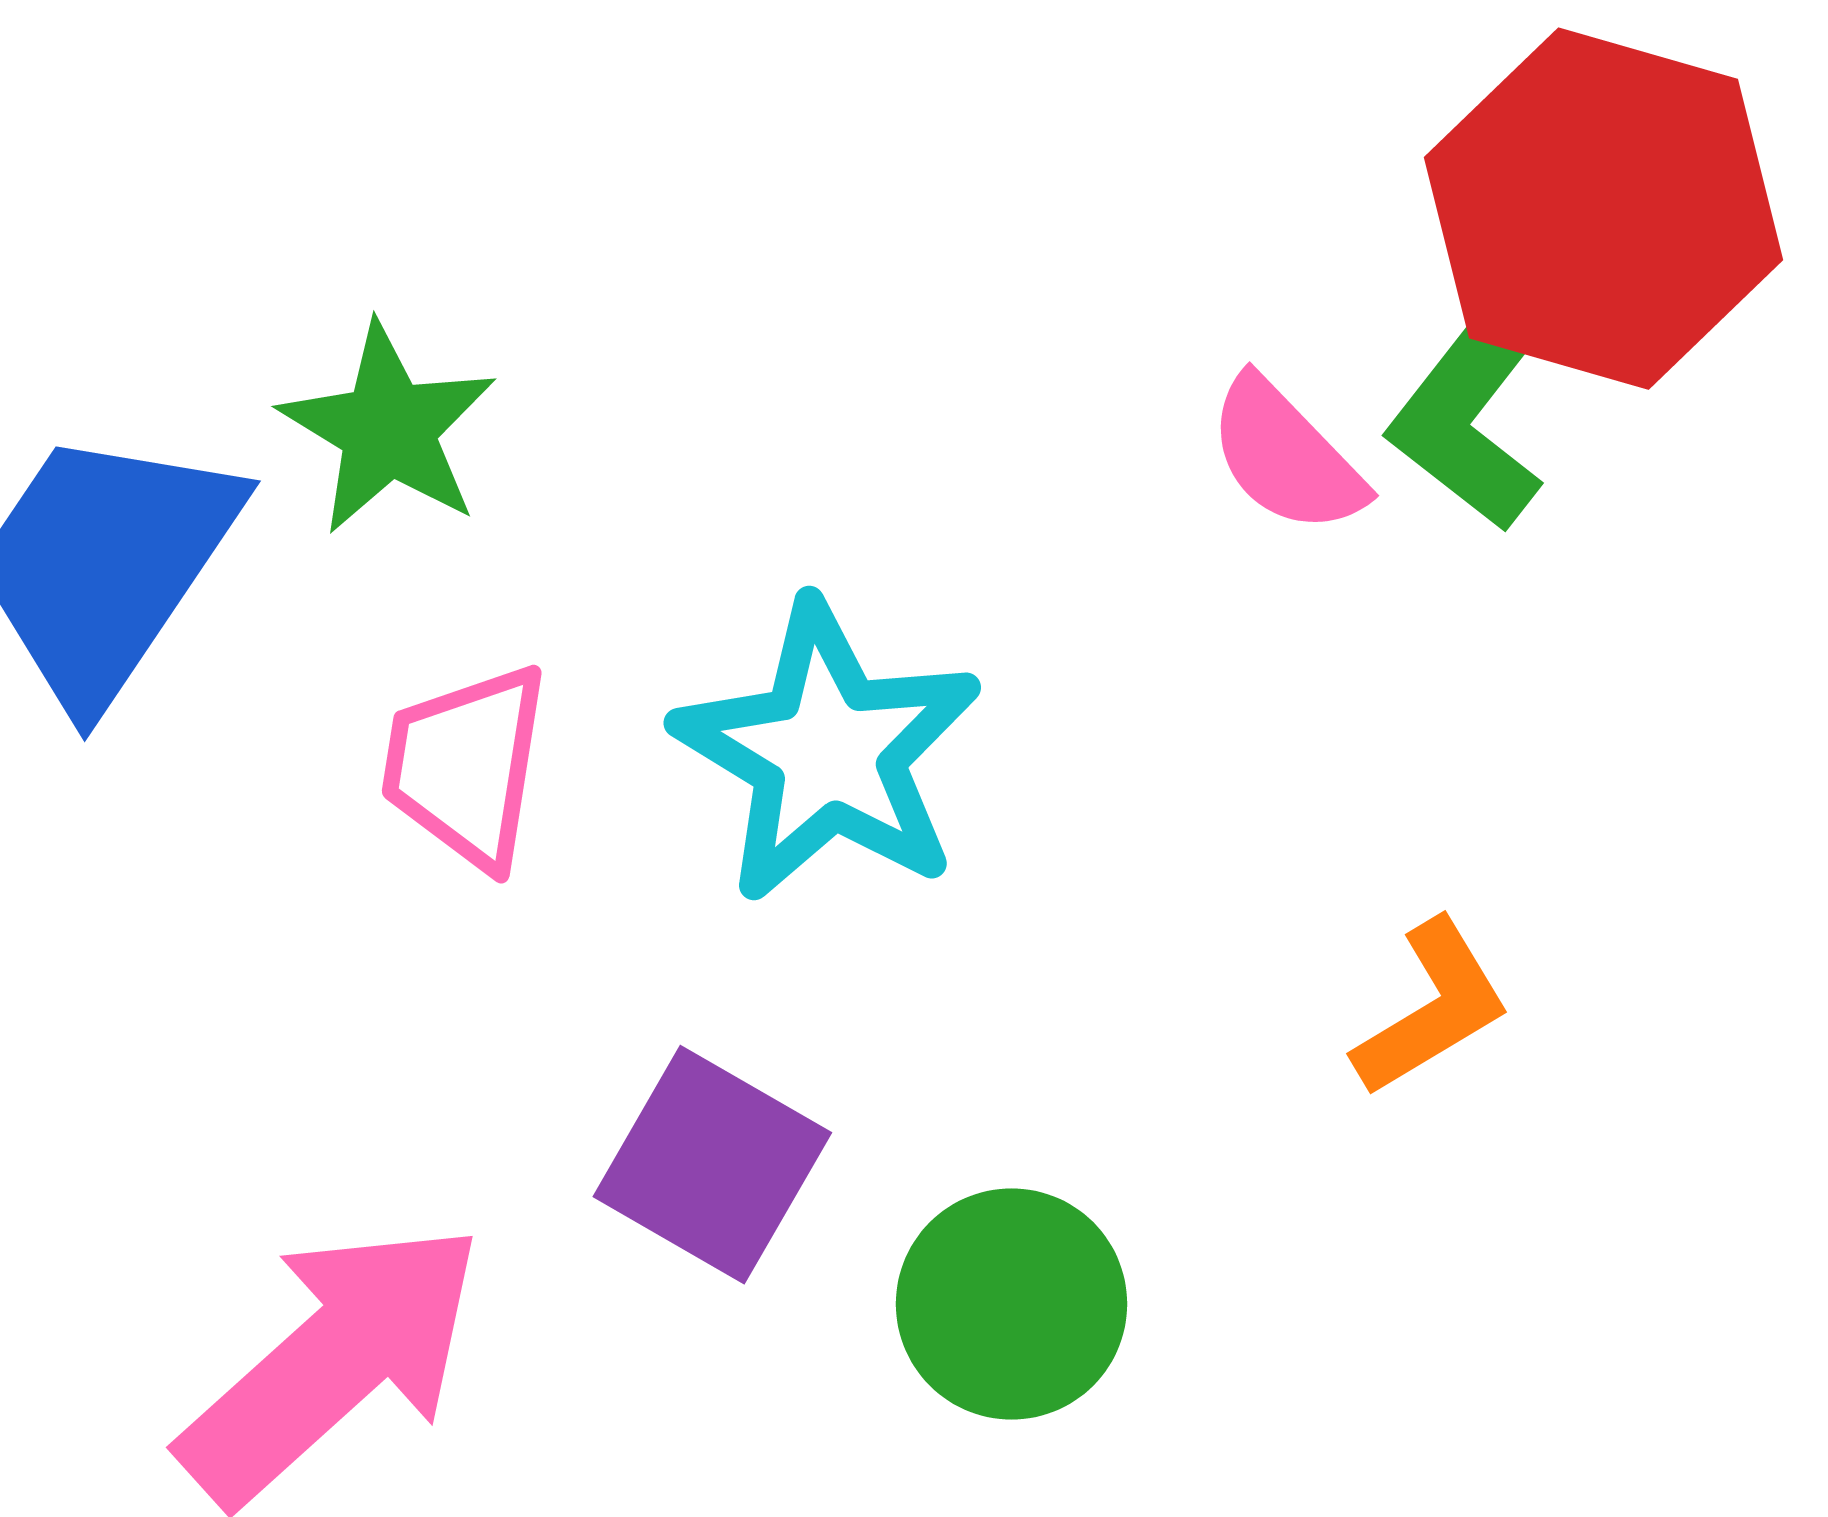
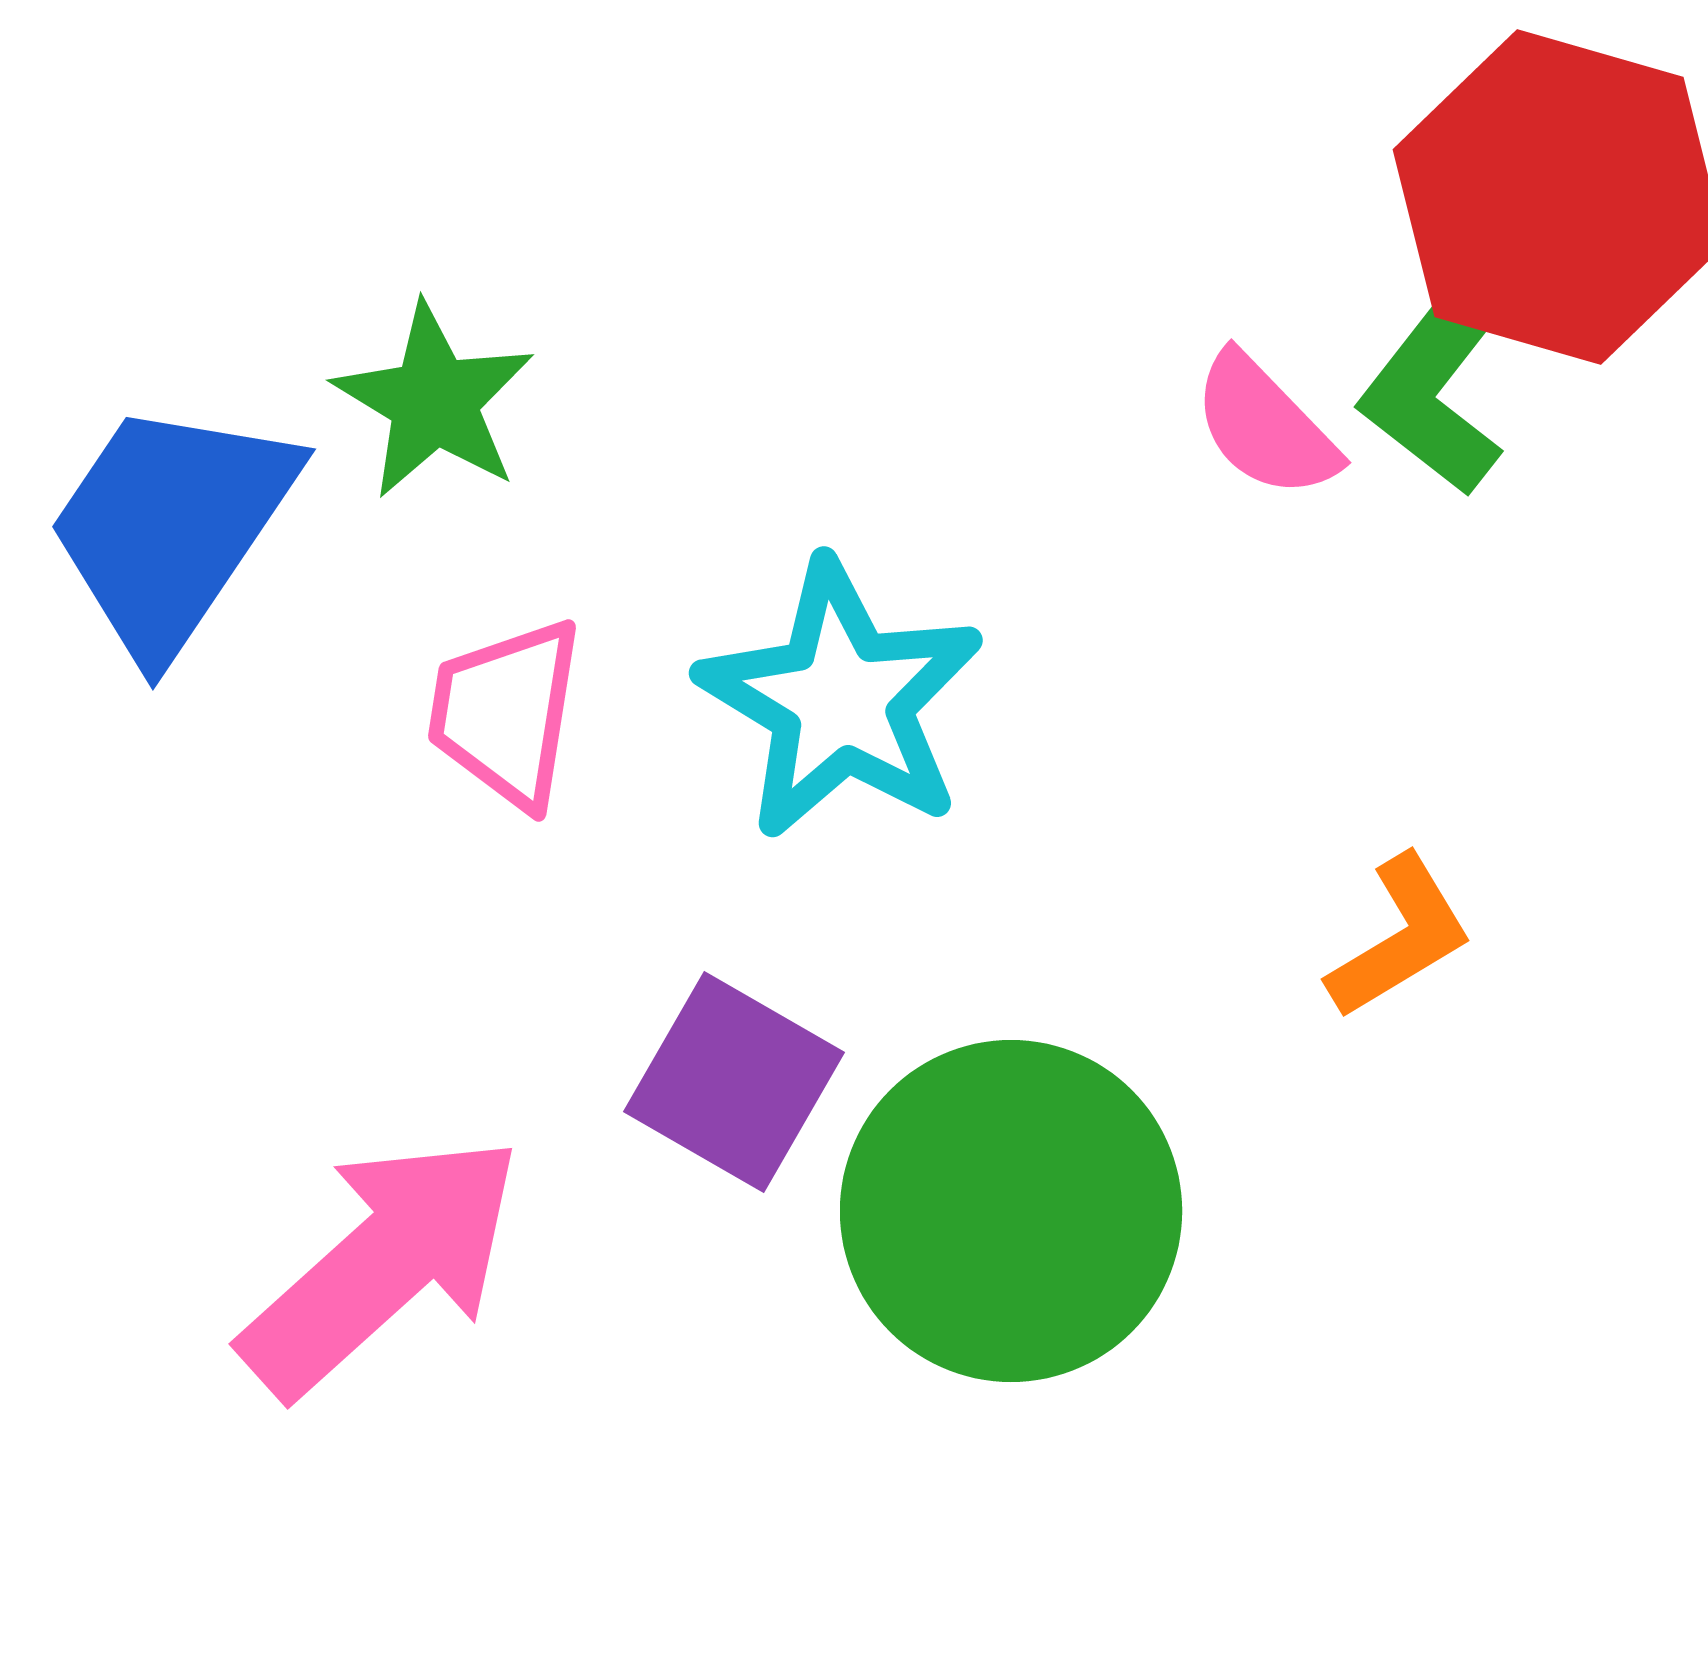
green circle: (1012, 1304) -> (1011, 1211), size x1.6

